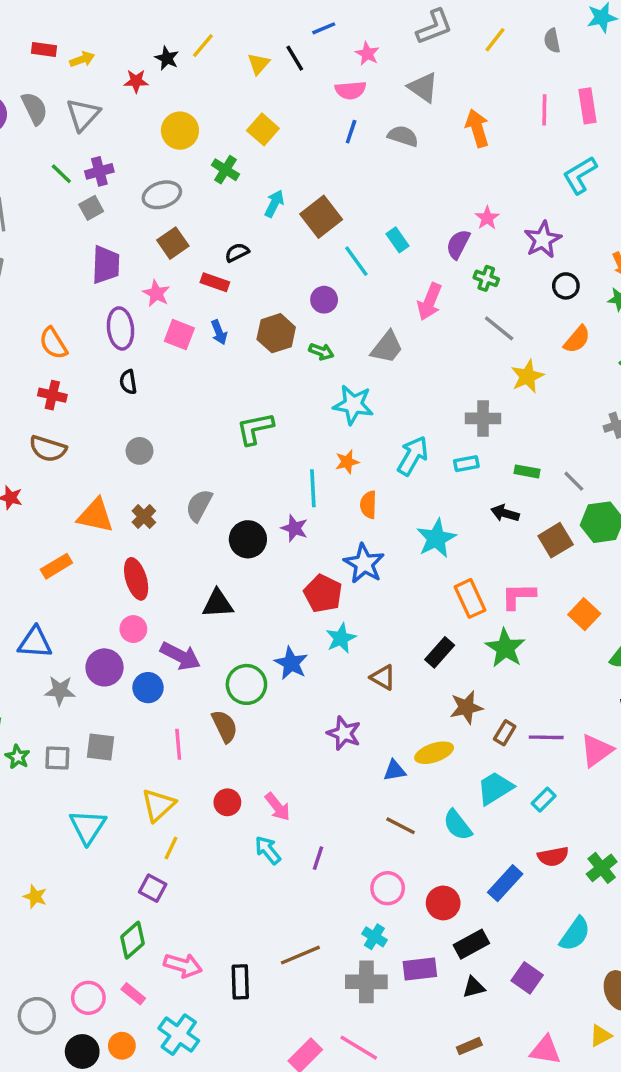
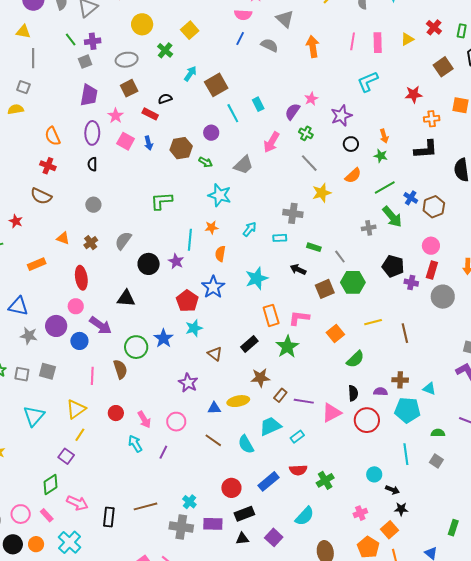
cyan arrow: (413, 456) -> (250, 229), size x0.7
orange triangle: (95, 515) -> (63, 238), size x0.6
pink circle: (388, 888) -> (176, 422), moved

